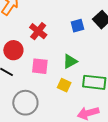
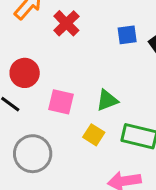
blue square: (77, 26) -> (127, 35), moved
red cross: (38, 31) -> (66, 23), moved

